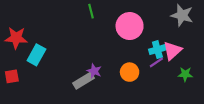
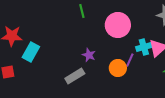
purple line: (156, 62) -> (130, 60), moved, turned -32
purple star: (94, 71) -> (89, 55), moved

